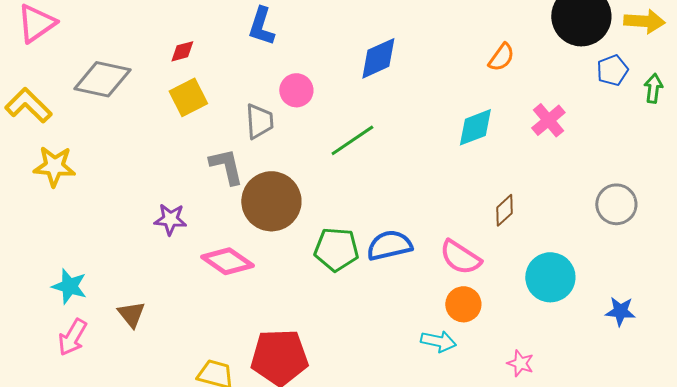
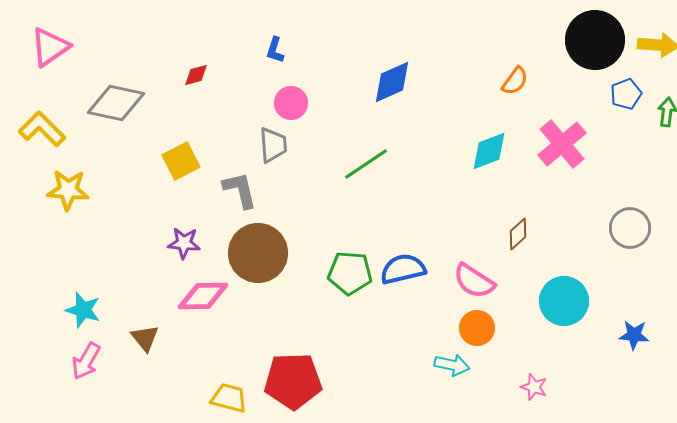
blue L-shape: (261, 26) -> (275, 50), size x0.7
pink circle: (296, 90) -> (291, 103), moved
yellow square: (188, 97) -> (181, 161), moved
pink cross: (548, 120) -> (562, 144), size x1.4
brown circle: (271, 201) -> (258, 253), moved
pink diamond: (227, 261) -> (203, 296), moved, turned -36

